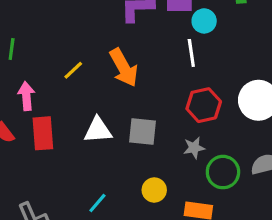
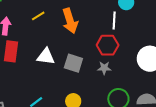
red hexagon: (204, 105) -> (108, 45), moved
gray star: (194, 148) -> (104, 68), moved

